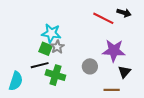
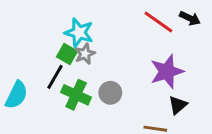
purple star: (114, 51) -> (167, 72), turned -30
black line: (40, 65) -> (55, 77), turned -54
gray circle: (90, 66) -> (110, 93), moved

